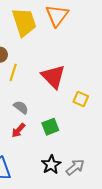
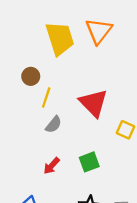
gray semicircle: (21, 107) -> (54, 125), moved, turned 91

